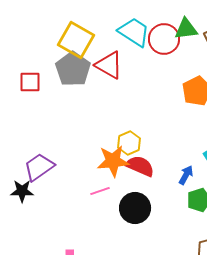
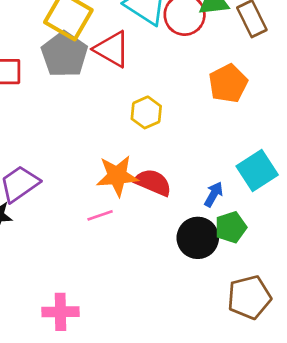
yellow hexagon: (129, 143) -> (146, 112), moved
black circle: (135, 208) -> (198, 238), moved

